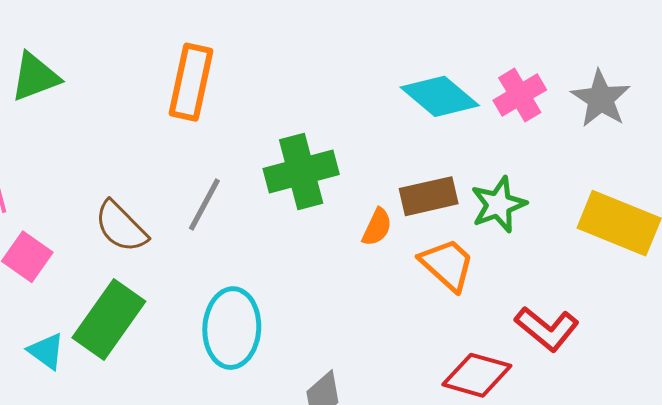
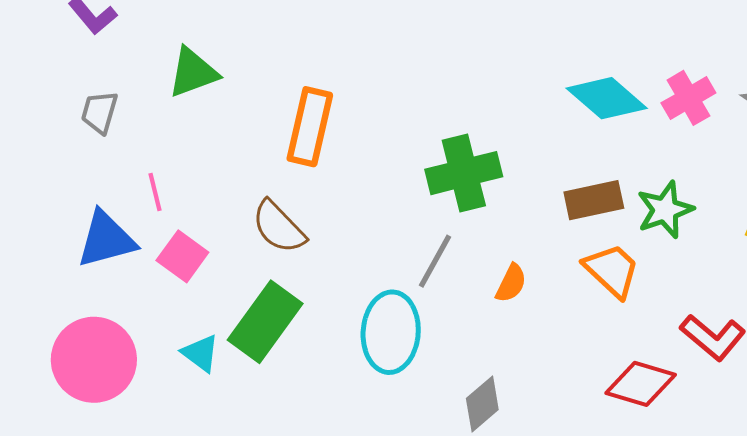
orange rectangle: (191, 82) -> (310, 127), moved
gray line: (204, 204) -> (435, 261), moved
orange semicircle: (377, 227) -> (511, 283), moved

